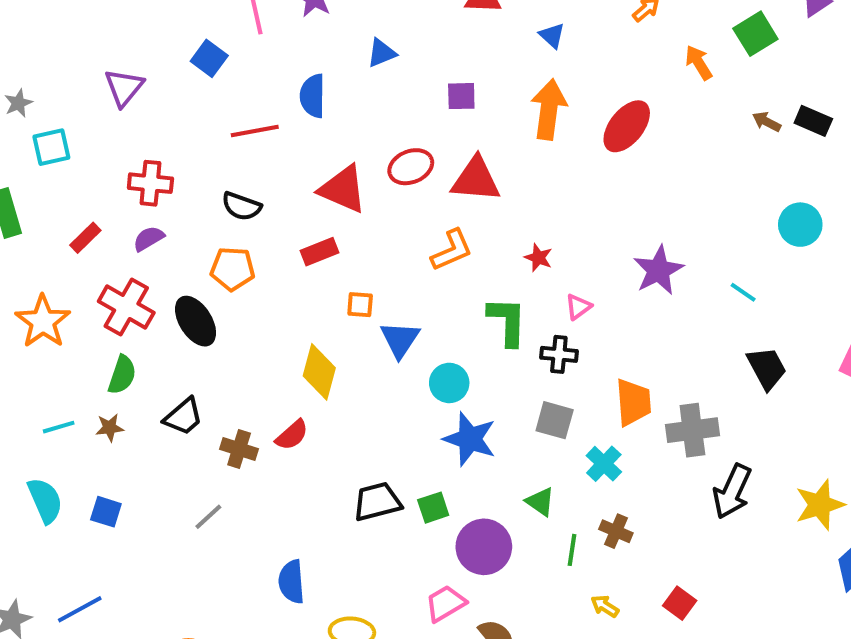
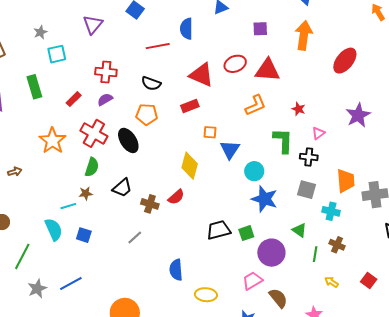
red ellipse: (627, 126) -> (345, 61), moved
cyan line: (59, 427) -> (68, 206), moved
cyan cross: (604, 464) -> (331, 211), turned -30

